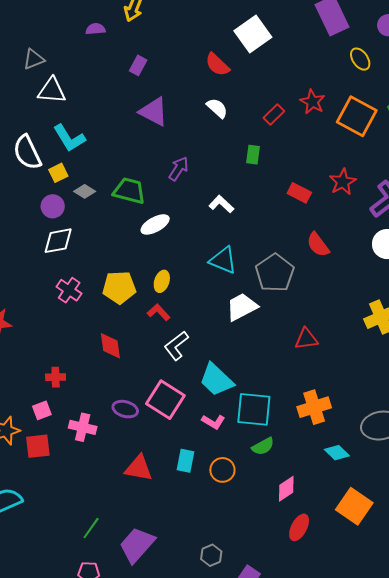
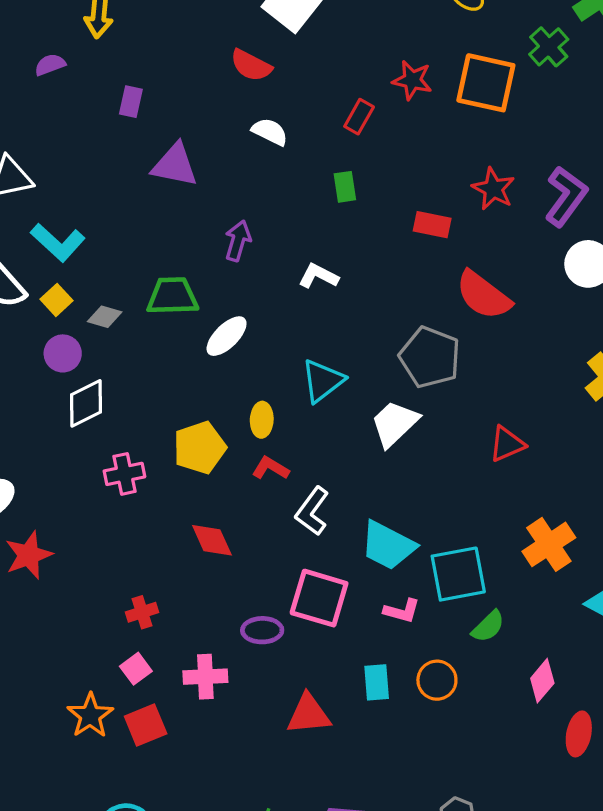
red semicircle: (318, 245) -> (483, 295), size x1.4
cyan triangle: (223, 260) -> (323, 381), moved, turned -44
pink cross: (69, 290) -> (124, 474), turned -30

